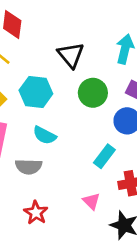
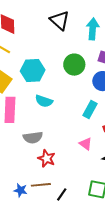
black triangle: (71, 55) -> (60, 20), moved
gray semicircle: (29, 167) -> (33, 137), moved

